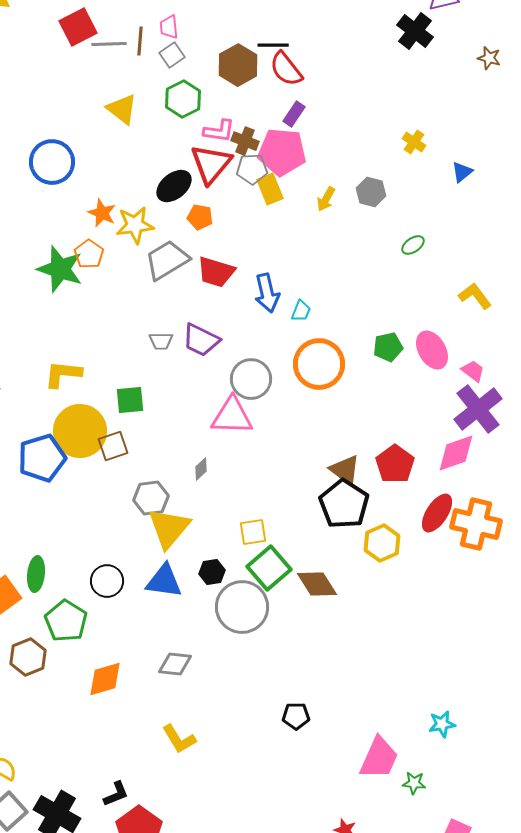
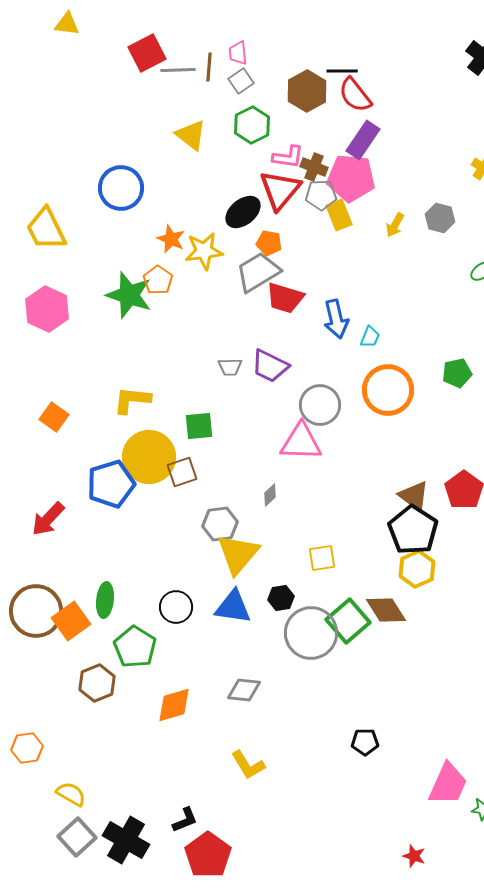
purple rectangle: (294, 114) -> (363, 140), size x1.5
gray trapezoid: (167, 260) -> (258, 272), moved
yellow hexagon: (382, 543) -> (417, 569), moved
green square: (269, 568) -> (348, 621), moved

